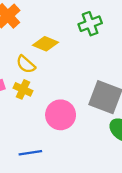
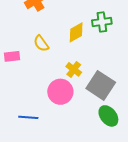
yellow diamond: (45, 44) -> (76, 32), moved, turned -65
yellow cross: (23, 89) -> (74, 69), moved

